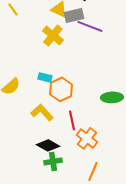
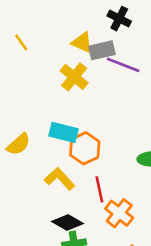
cyan rectangle: (45, 77) -> (64, 132), size x1.5

